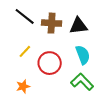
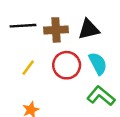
black line: (25, 16) -> (23, 26), turned -35
red circle: (50, 63) -> (67, 65), moved

